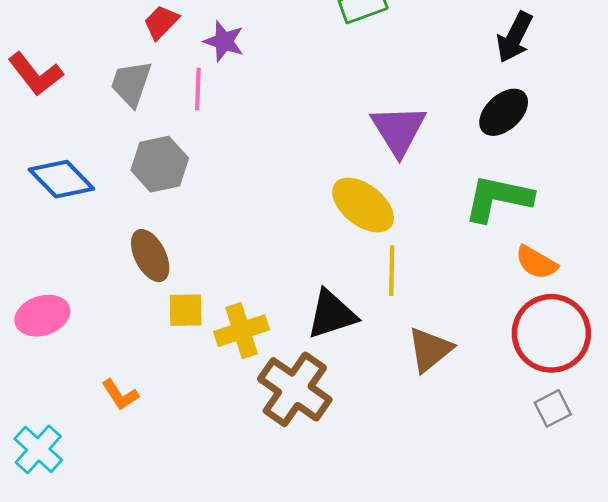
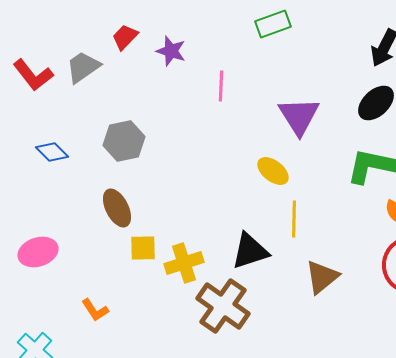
gray trapezoid: (131, 84) -> (83, 67), moved, turned 36
pink line: (198, 89) -> (221, 86), moved
blue diamond: (61, 179) -> (52, 152), size x0.7
yellow ellipse: (363, 205) -> (273, 171), size x0.7

